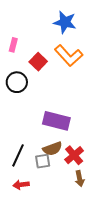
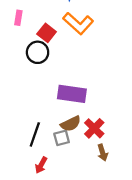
black circle: (17, 82) -> (38, 52), moved
red arrow: (21, 185) -> (41, 165), turned -49

